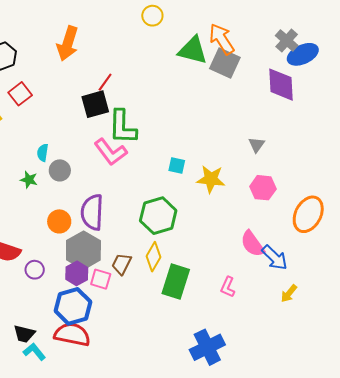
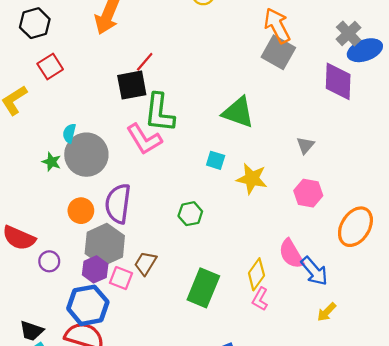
green triangle: (193, 50) -> (238, 112), moved
gray circle: (60, 170) -> (86, 155), size x1.8
green hexagon: (158, 216) -> (190, 214), size x0.6
yellow diamond: (154, 257) -> (256, 274), moved

